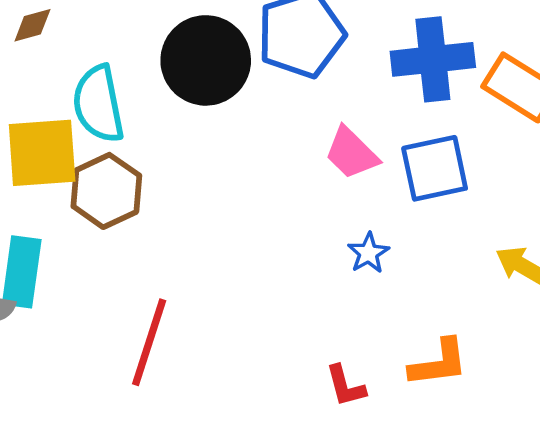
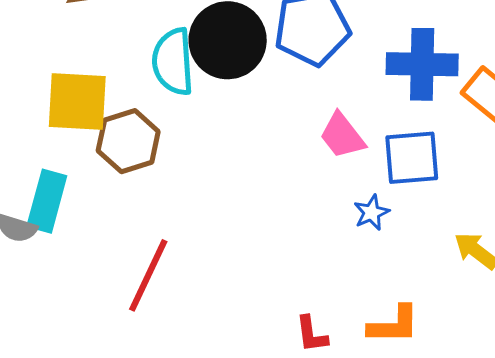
cyan semicircle: (98, 104) -> (173, 62), moved
blue star: (368, 253) -> (371, 213), moved

